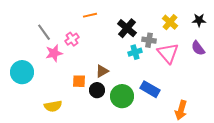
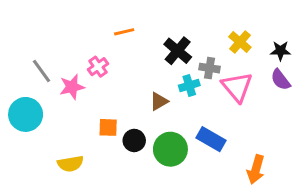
black star: (199, 20) -> (280, 51), moved
gray line: (44, 32) -> (42, 71), moved
brown triangle: (102, 71) -> (159, 101), moved

